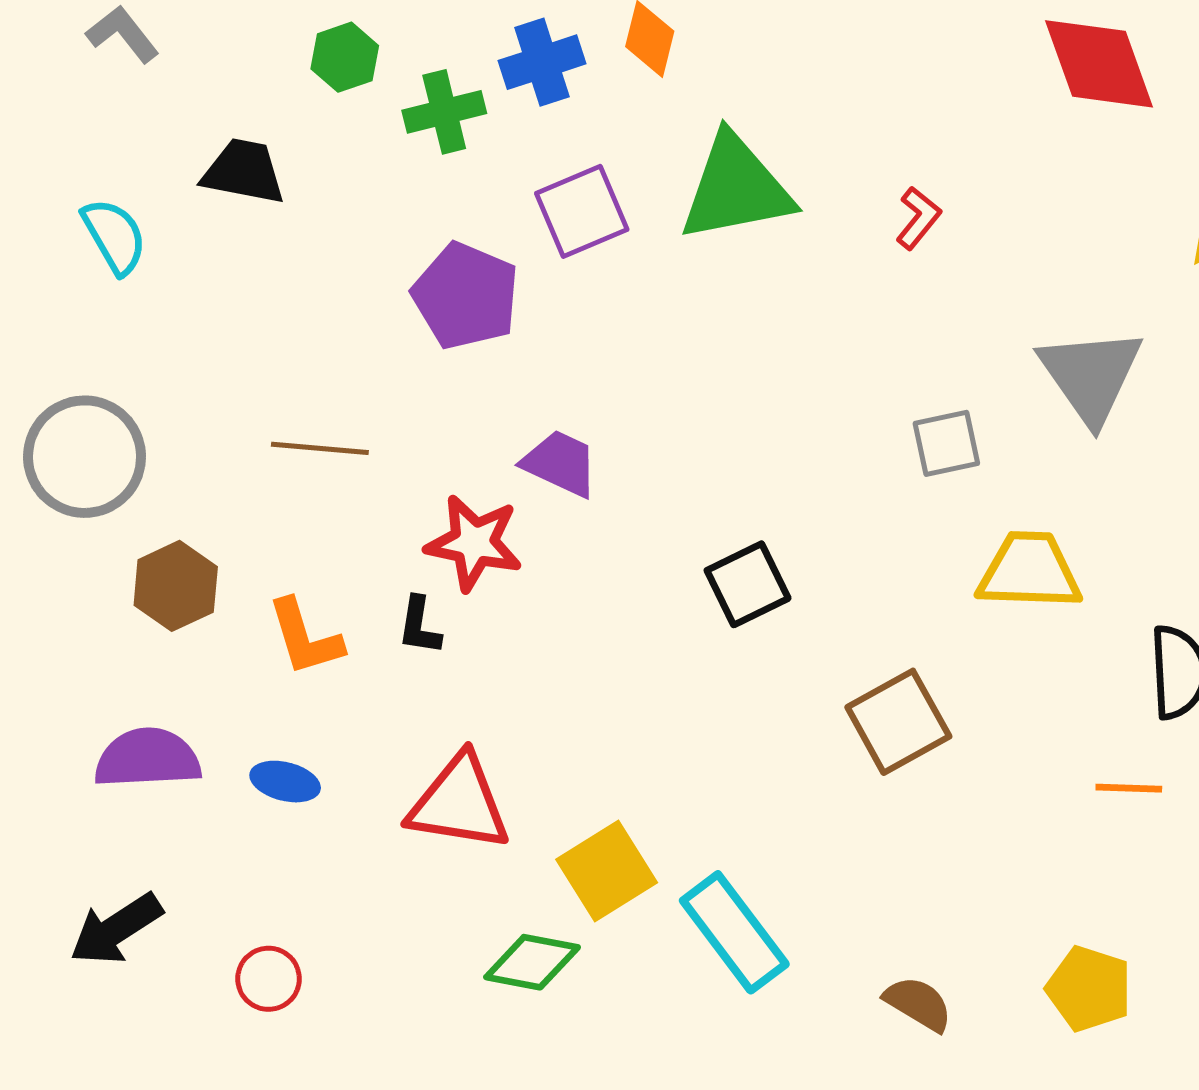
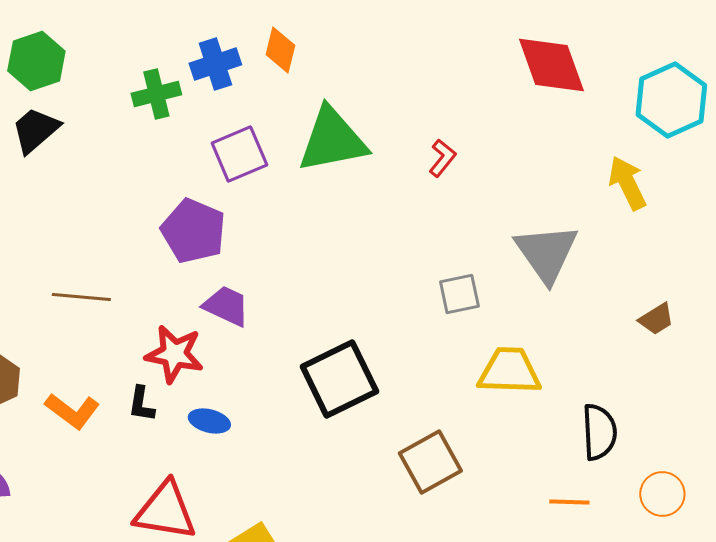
green hexagon: (345, 57) -> (36, 61), moved, size x1.4
black trapezoid: (244, 172) -> (35, 130), turned -52
purple pentagon: (466, 296) -> (193, 231), moved
black square: (748, 584) -> (339, 379), size x1.5
orange L-shape: (305, 637) -> (72, 411), turned -36
blue ellipse: (285, 782) -> (209, 421), moved

